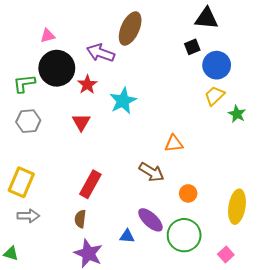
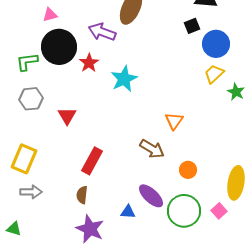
red triangle: (81, 122) -> (67, 116), moved
orange triangle: (174, 144) -> (174, 121), turned -48
pink square: (226, 255) -> (219, 211), moved

